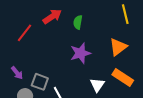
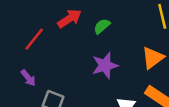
green semicircle: (78, 22) -> (102, 26), turned 40
purple arrow: (17, 73) -> (28, 78), moved

